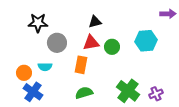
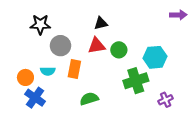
cyan hexagon: (146, 41) -> (155, 57), moved
orange rectangle: (81, 65) -> (74, 69), moved
green cross: (128, 91) -> (136, 81), moved, turned 35

